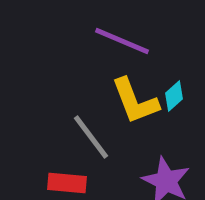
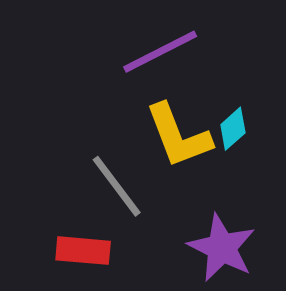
purple line: (122, 41) -> (160, 52), turned -50

